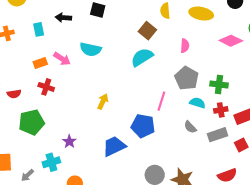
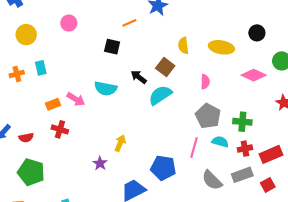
black arrow: (63, 18) -> (139, 77), moved, turned 35
cyan rectangle: (39, 29) -> (41, 68), moved
pink line: (161, 101) -> (194, 148), moved
green pentagon: (31, 122) -> (31, 172), moved, turned 30
gray semicircle: (190, 127) -> (212, 180), moved, size x1.5
purple star: (69, 141) -> (100, 163), moved

